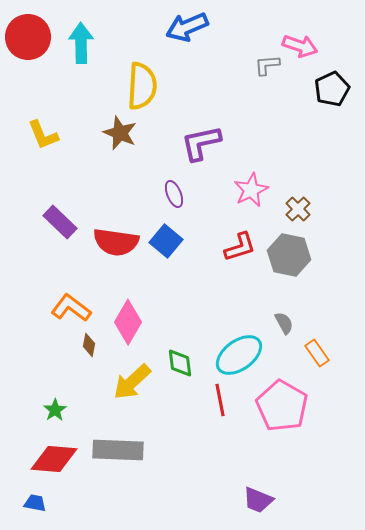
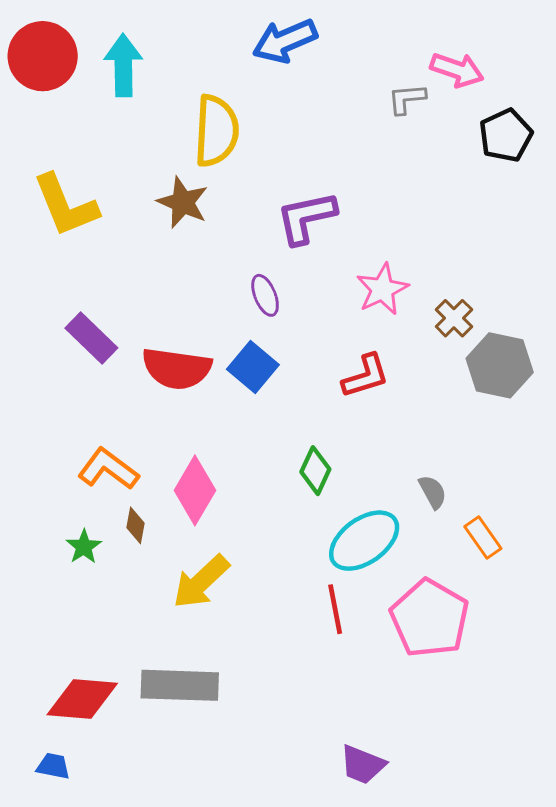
yellow L-shape: (43, 135) -> (65, 205), size x1.4
gray hexagon: (289, 255) -> (500, 365), moved
green diamond: (180, 363) -> (315, 471), moved, turned 32
green star: (55, 410) -> (84, 547), moved
purple trapezoid: (258, 500) -> (363, 765), moved

